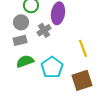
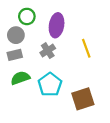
gray cross: (44, 30) -> (48, 51), moved
yellow line: (83, 48) -> (86, 48), moved

